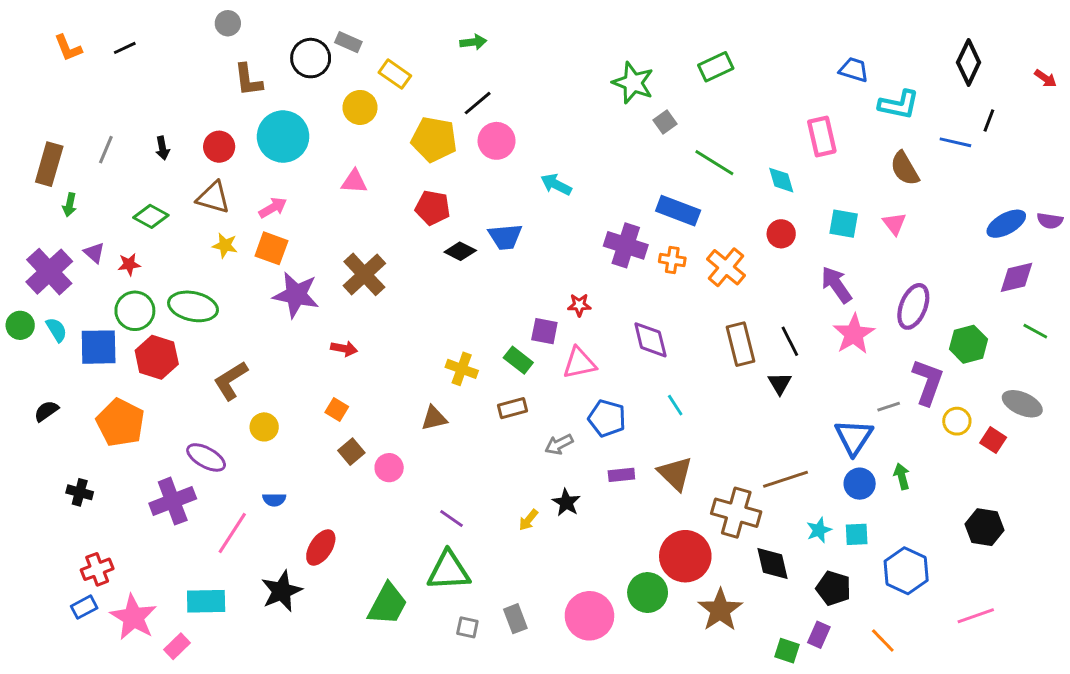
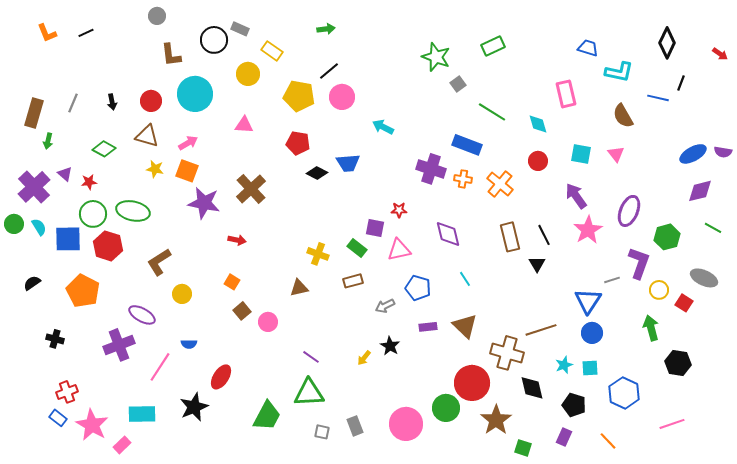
green arrow: (902, 476) -> (651, 328), moved, size x1.4
blue rectangle: (84, 607) -> (58, 418), turned 66
green square: (787, 651) -> (523, 448), moved

